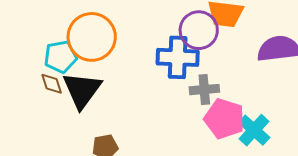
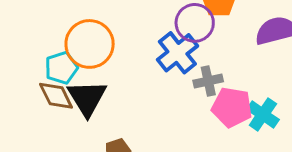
blue cross: (178, 57) -> (177, 53), turned -33
brown diamond: (52, 84) -> (56, 96), size x1.5

